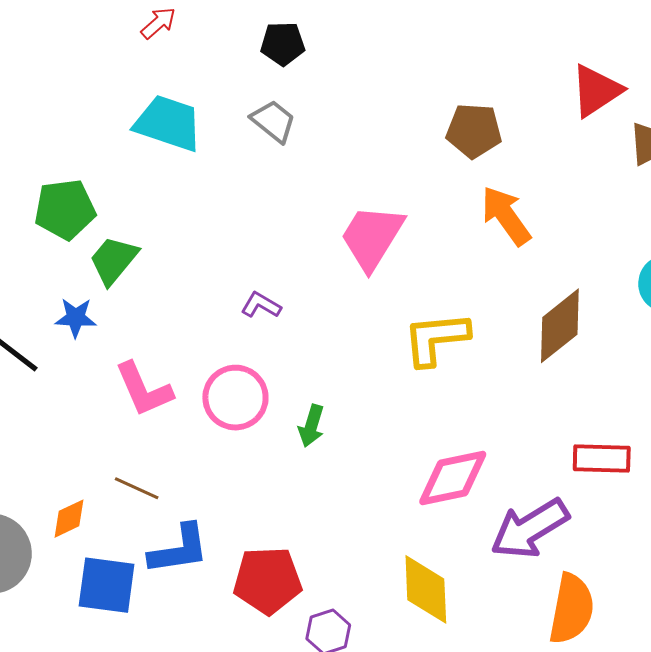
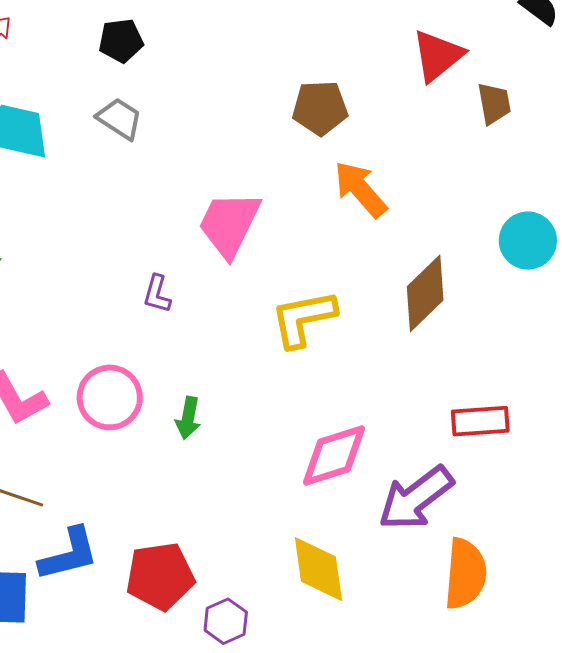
purple L-shape: (261, 305) -> (157, 294), moved, turned -99

